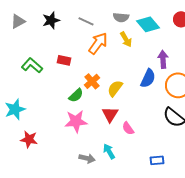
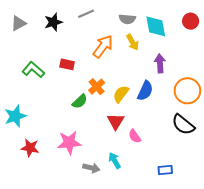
gray line: (86, 21) -> (86, 14), moved, turned -49
cyan diamond: (148, 24) -> (156, 26), turned 30
purple arrow: (163, 59) -> (160, 63), moved
blue semicircle: (148, 78) -> (145, 91), moved
pink star: (76, 121) -> (69, 143), moved

